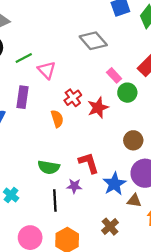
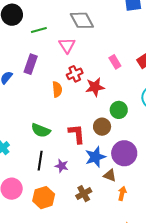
gray diamond: (93, 41) -> (82, 20), moved
pink triangle: (47, 70) -> (67, 45), moved
green circle: (127, 93) -> (119, 110), moved
brown circle: (133, 140) -> (102, 127), moved
purple star: (74, 186) -> (62, 166), moved

